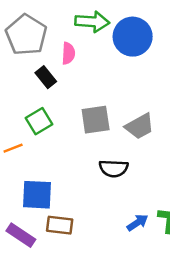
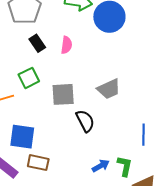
pink semicircle: (68, 53) -> (66, 45), moved
gray square: (96, 120) -> (63, 94), moved
black semicircle: (114, 168) -> (85, 121), turned -125

